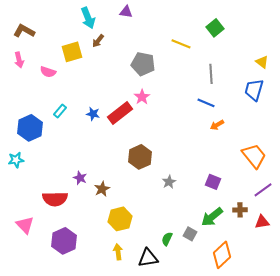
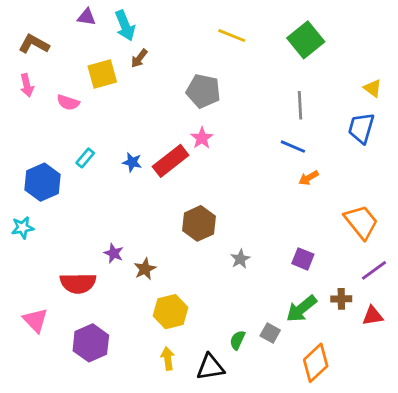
purple triangle: (126, 12) -> (87, 17), moved
green square: (215, 28) -> (306, 40), size x1.4
yellow line: (181, 44) -> (232, 36), moved

